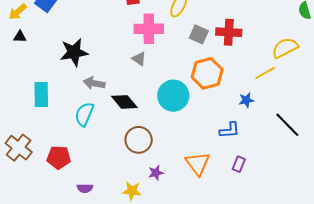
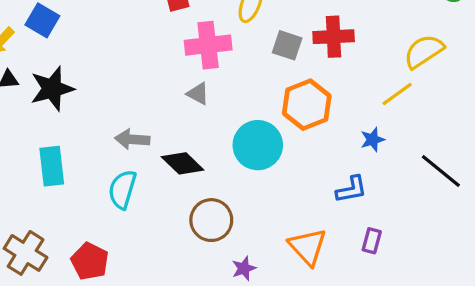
black star: (74, 52) -> (52, 89), moved
red pentagon: (59, 157) -> (90, 261), turned 30

